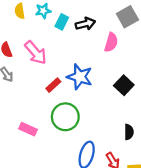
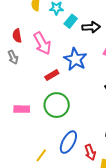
blue star: (80, 77) -> (75, 59), moved
pink rectangle: (28, 129) -> (22, 109), turned -35

